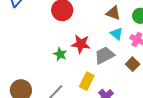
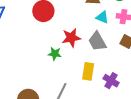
gray trapezoid: (104, 55) -> (97, 41), turned -75

